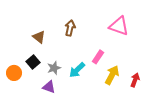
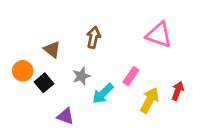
gray star: (54, 68) -> (81, 76), moved
orange circle: (14, 73) -> (23, 71), moved
red arrow: (135, 80) -> (178, 91), moved

